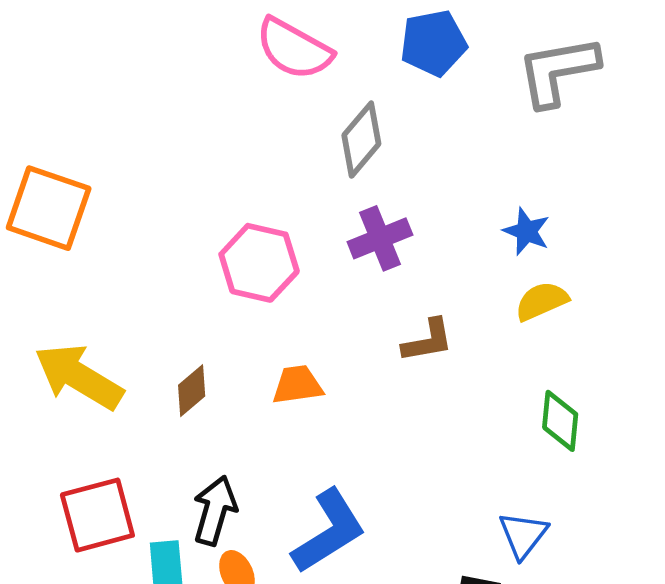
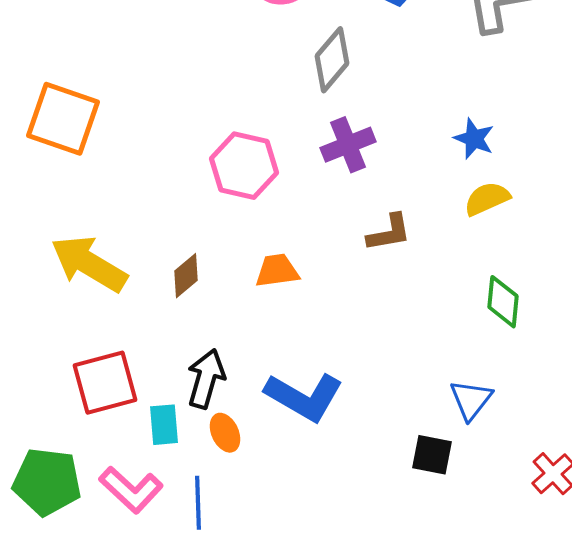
blue L-shape: (329, 531) -> (304, 397), turned 62

